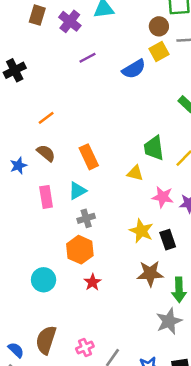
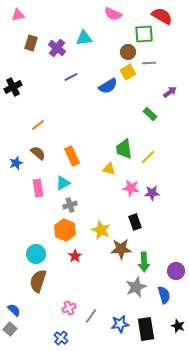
yellow star: (141, 231) -> (101, 230), moved
brown semicircle: (46, 340) -> (38, 281), moved

